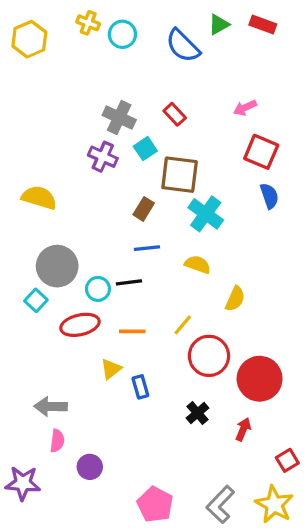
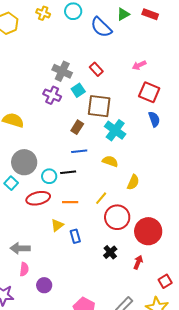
cyan circle: (122, 34) -> (73, 11), moved

